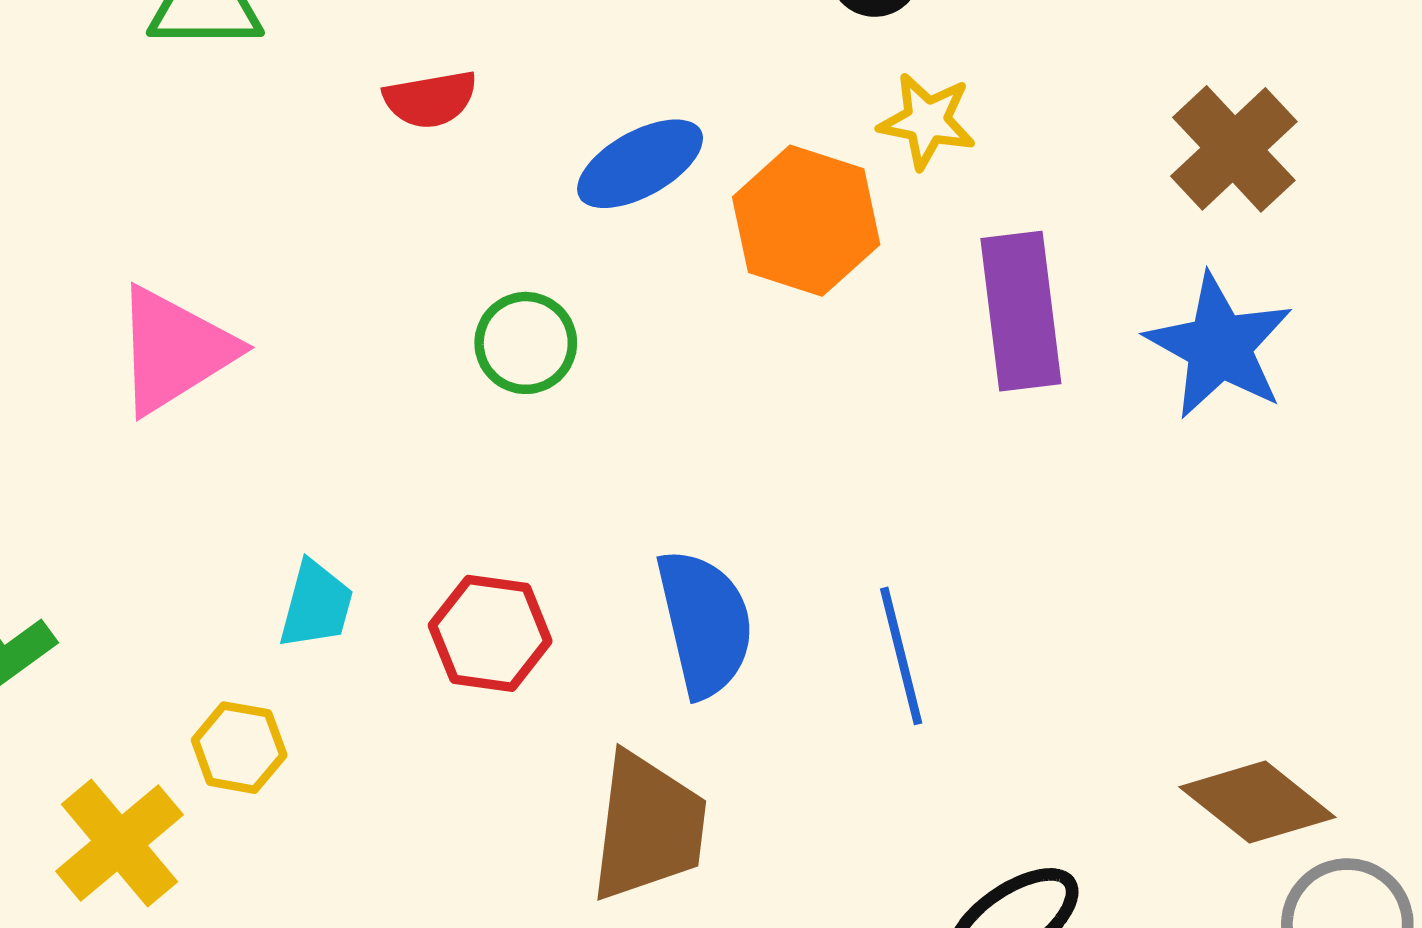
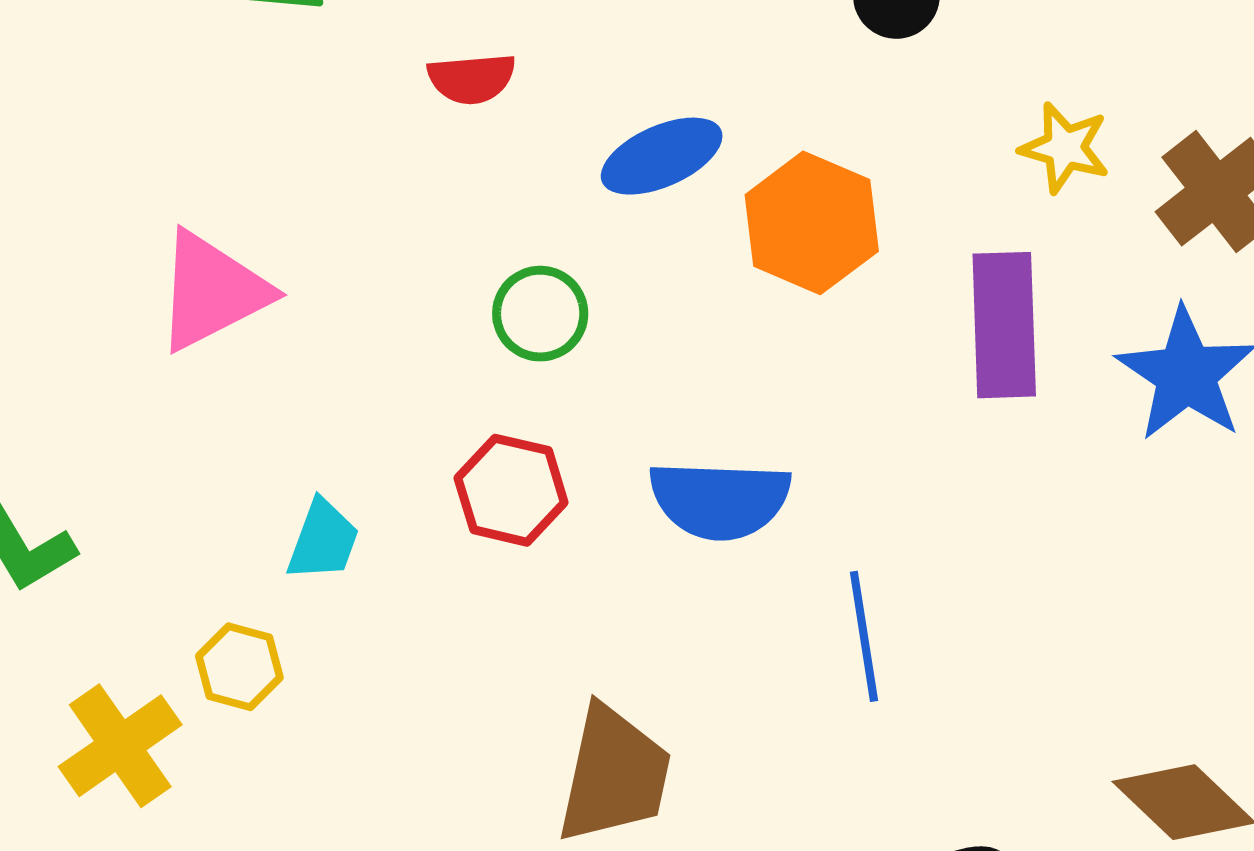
yellow star: (927, 121) -> (1065, 148), moved
blue semicircle: (705, 623) -> (720, 500), moved, turned 100
red hexagon: (490, 633) -> (511, 490), moved

